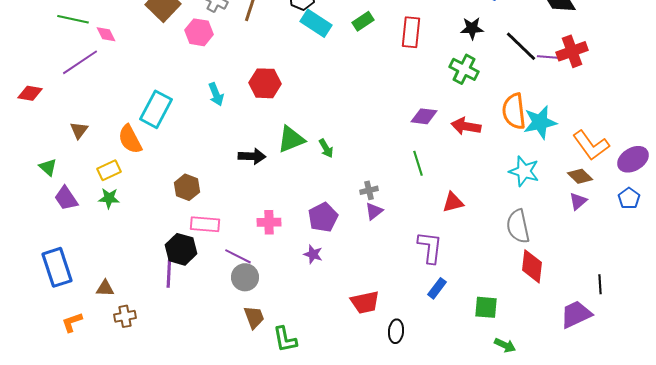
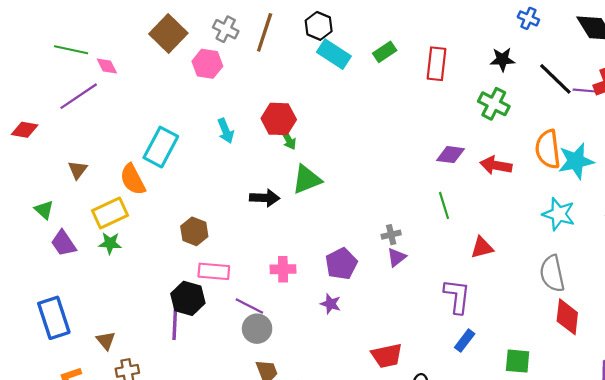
green arrow: (326, 148) -> (288, 139), moved
yellow rectangle: (109, 170) -> (110, 213), size x1.4
brown triangle: (105, 288) -> (106, 341), turned 48

